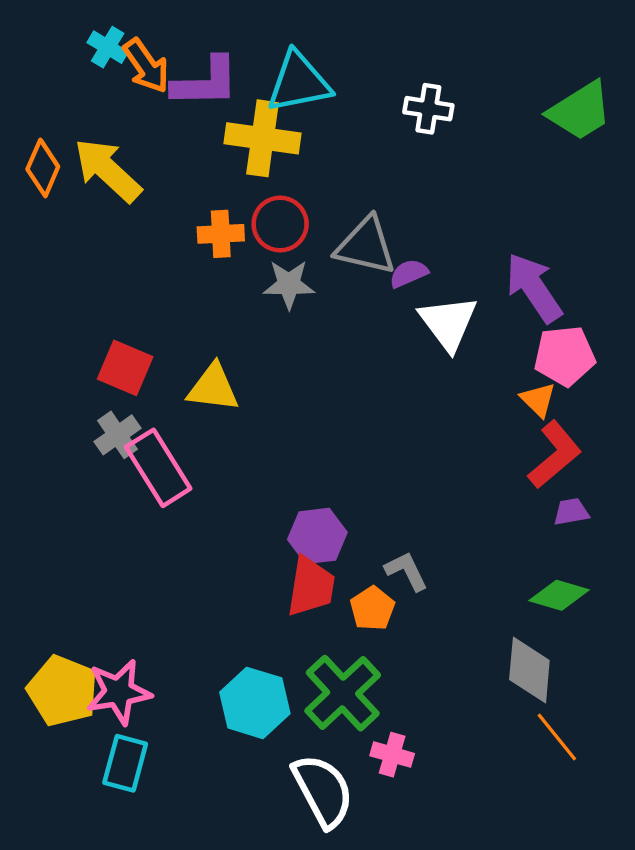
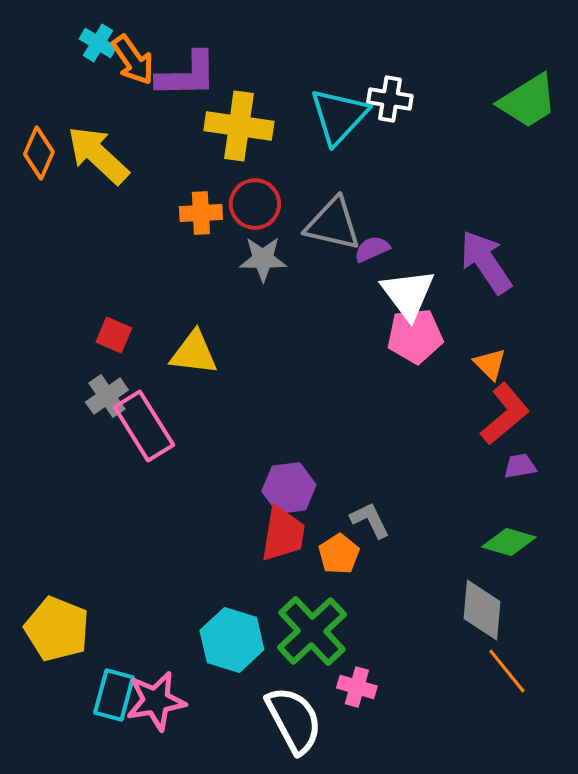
cyan triangle: (299, 82) -> (339, 116), moved, turned -36
pink pentagon: (565, 356) -> (415, 336), moved
red square: (125, 368) -> (114, 335), size x0.7
pink star: (119, 692) -> (156, 701), moved

